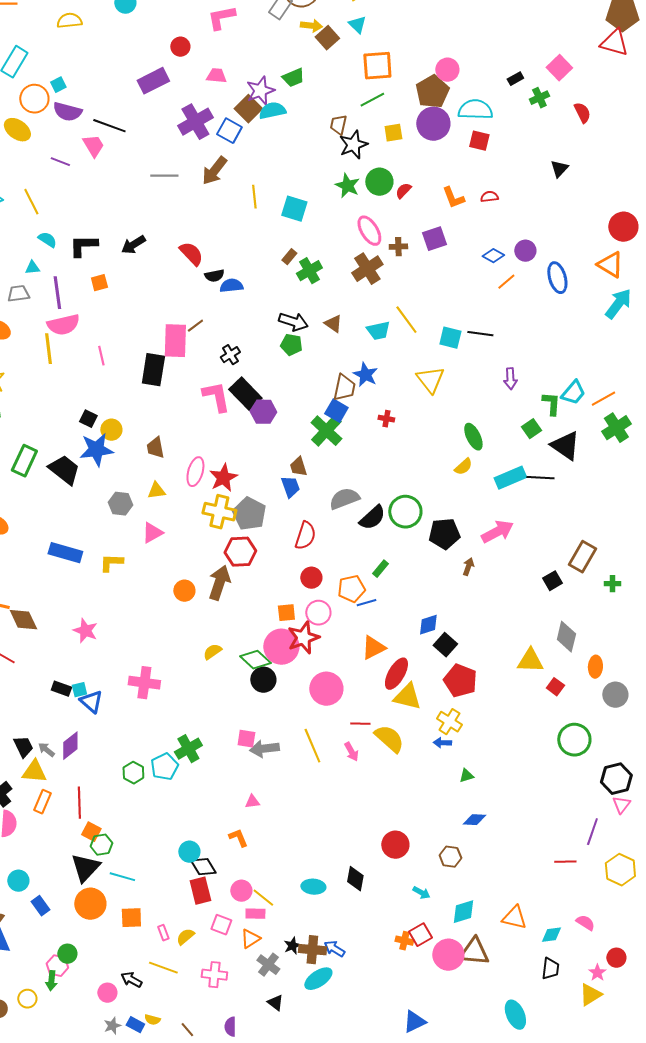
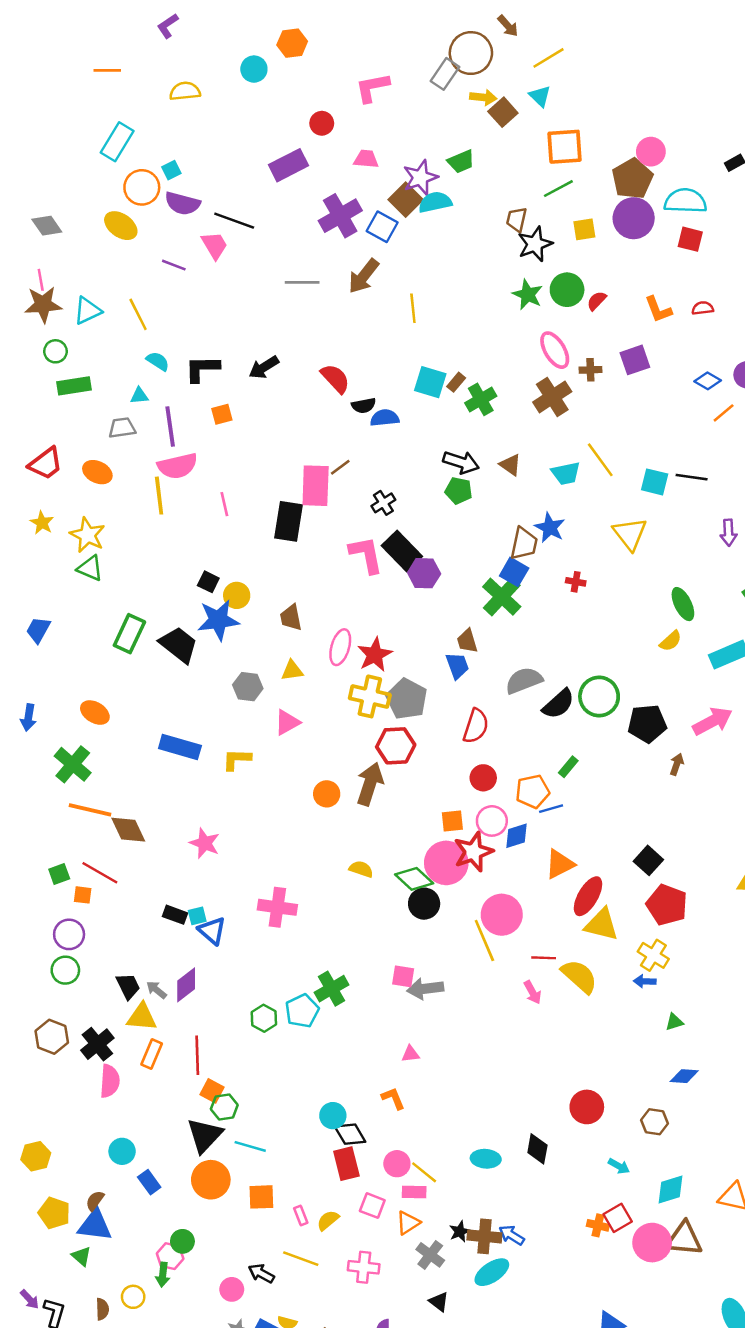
cyan square: (294, 209) -> (430, 382), moved
blue diamond: (428, 625) -> (517, 836), moved
yellow semicircle: (212, 652) -> (361, 869), turned 54
yellow line: (312, 746) -> (484, 941), moved

